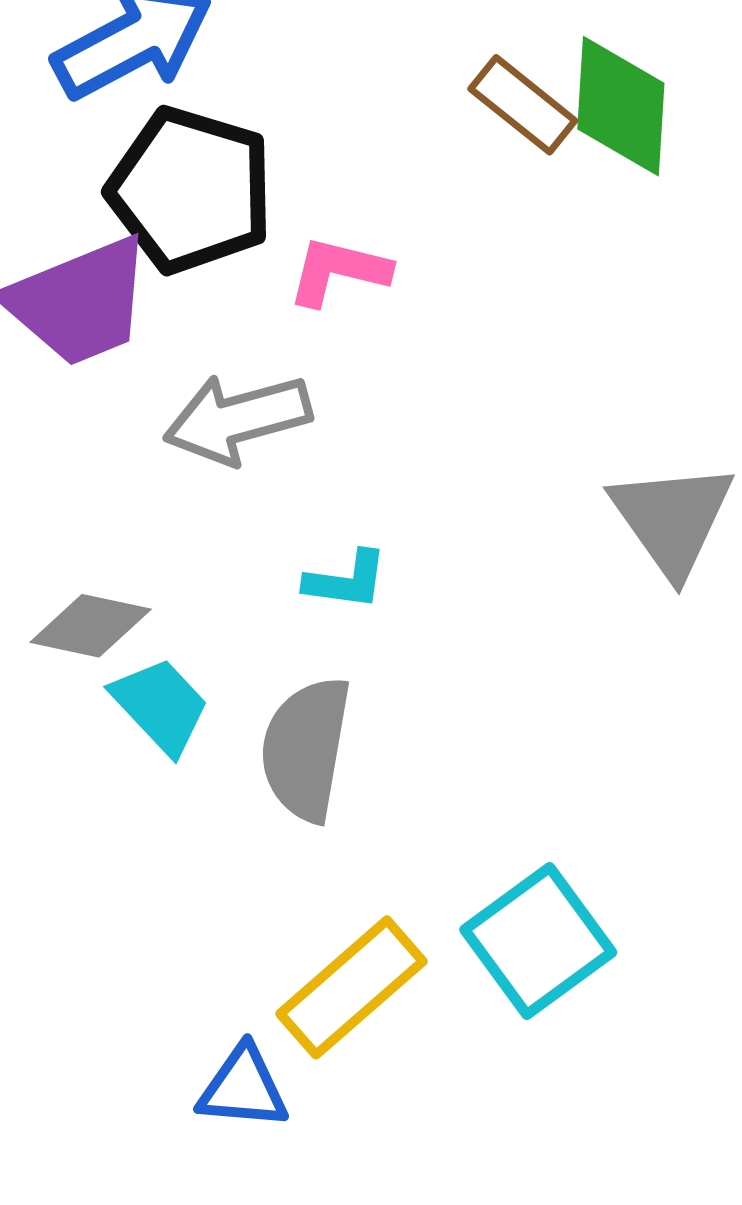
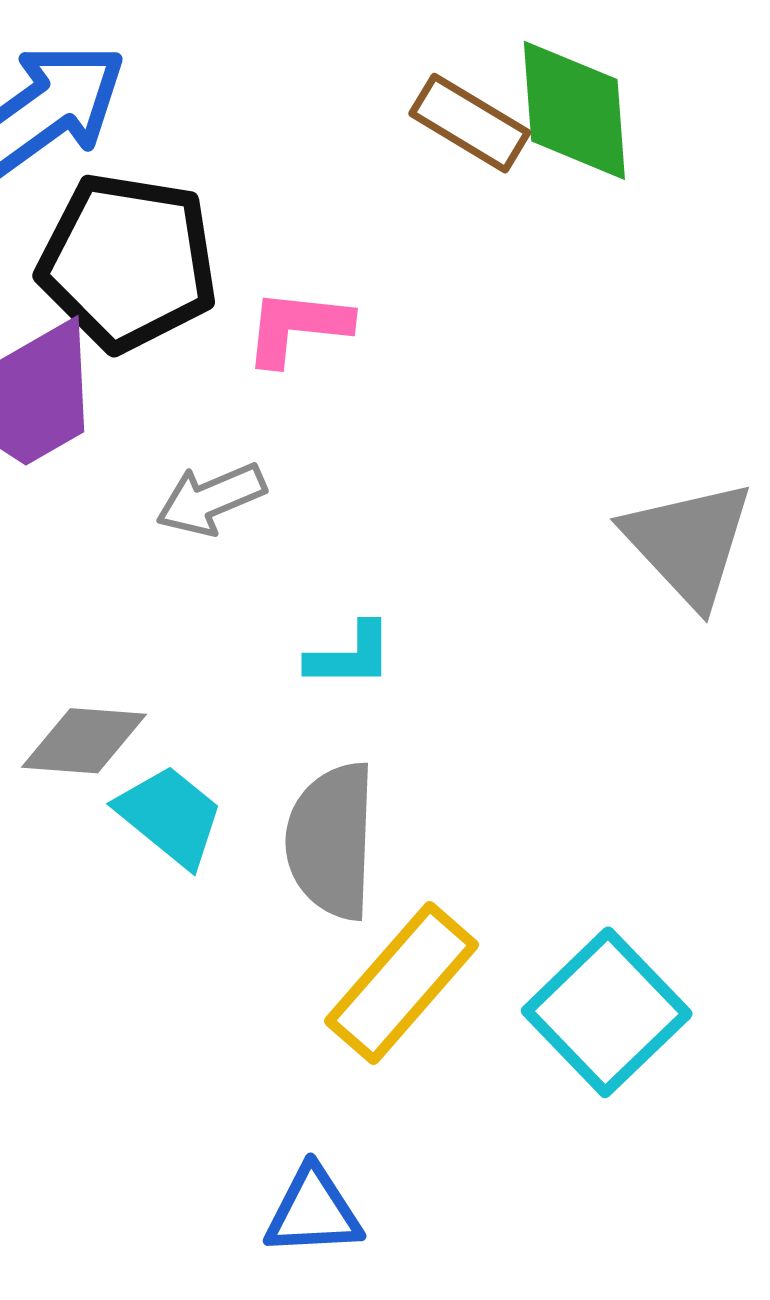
gray arrow: (237, 419) -> (211, 499), size x0.7
yellow rectangle: (352, 987) -> (402, 983), moved

